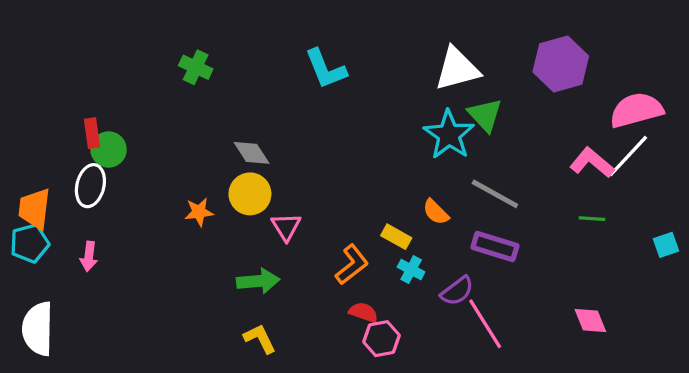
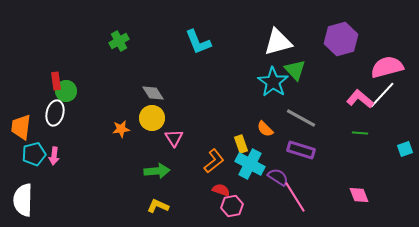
green cross: (196, 67) -> (119, 41), turned 36
yellow rectangle: (396, 237) -> (241, 144), turned 42
cyan pentagon: (30, 243) -> (34, 154), moved
cyan cross: (411, 270) -> (250, 164), size x1.8
purple semicircle: (457, 291) -> (278, 177), turned -110
yellow L-shape: (260, 339) -> (158, 206), turned -40

